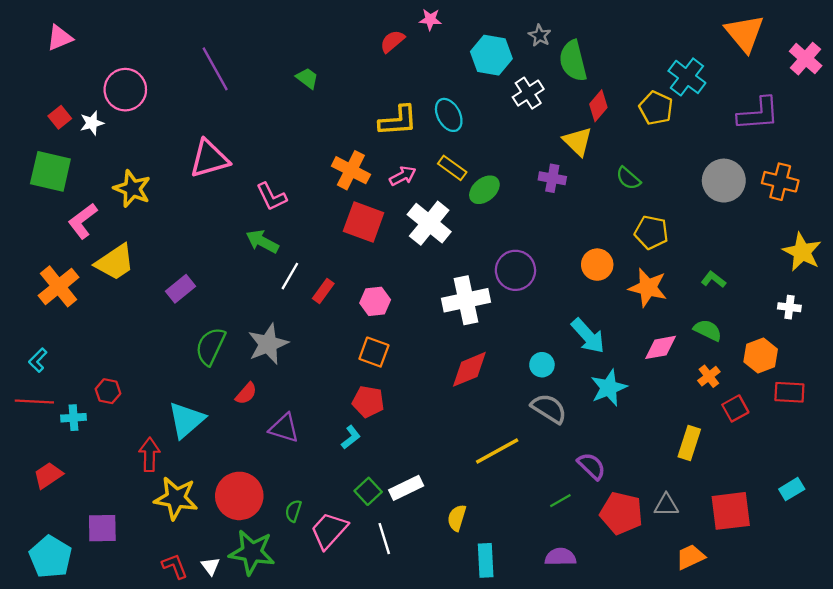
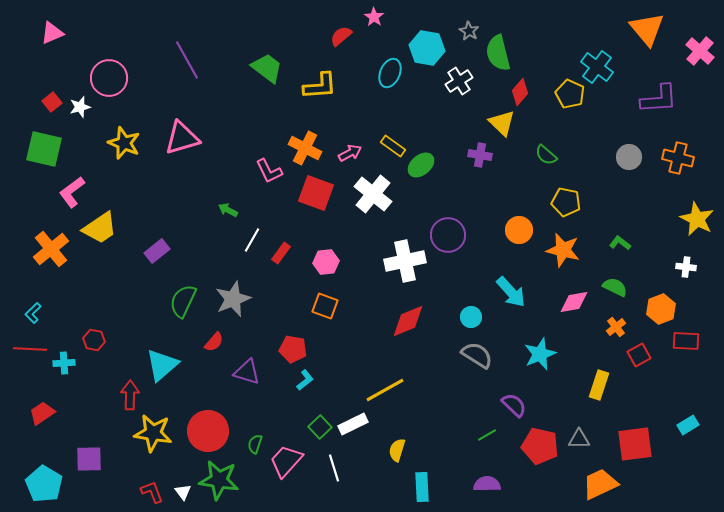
pink star: (430, 19) -> (374, 17), turned 30
green trapezoid: (307, 78) -> (267, 68), size x1.6
cyan ellipse: (449, 115) -> (390, 73), moved, turned 52
yellow L-shape: (398, 121) -> (320, 86), moved
gray circle: (724, 181) -> (629, 157), size x0.7
yellow star: (132, 189) -> (124, 143), moved
pink L-shape: (271, 197) -> (269, 171), moved
green arrow: (262, 242) -> (228, 210), size x0.7
cyan star: (609, 388) -> (540, 354), moved
red pentagon: (368, 402) -> (293, 349), moved
yellow line: (497, 451) -> (385, 390), moved
orange trapezoid: (690, 557) -> (600, 484), size x1.4

